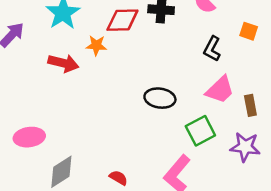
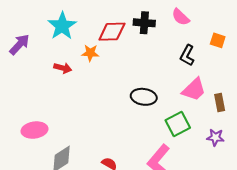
red arrow: (63, 63) -> (63, 68), size x0.7
purple star: (245, 147) -> (215, 137), size x0.7

